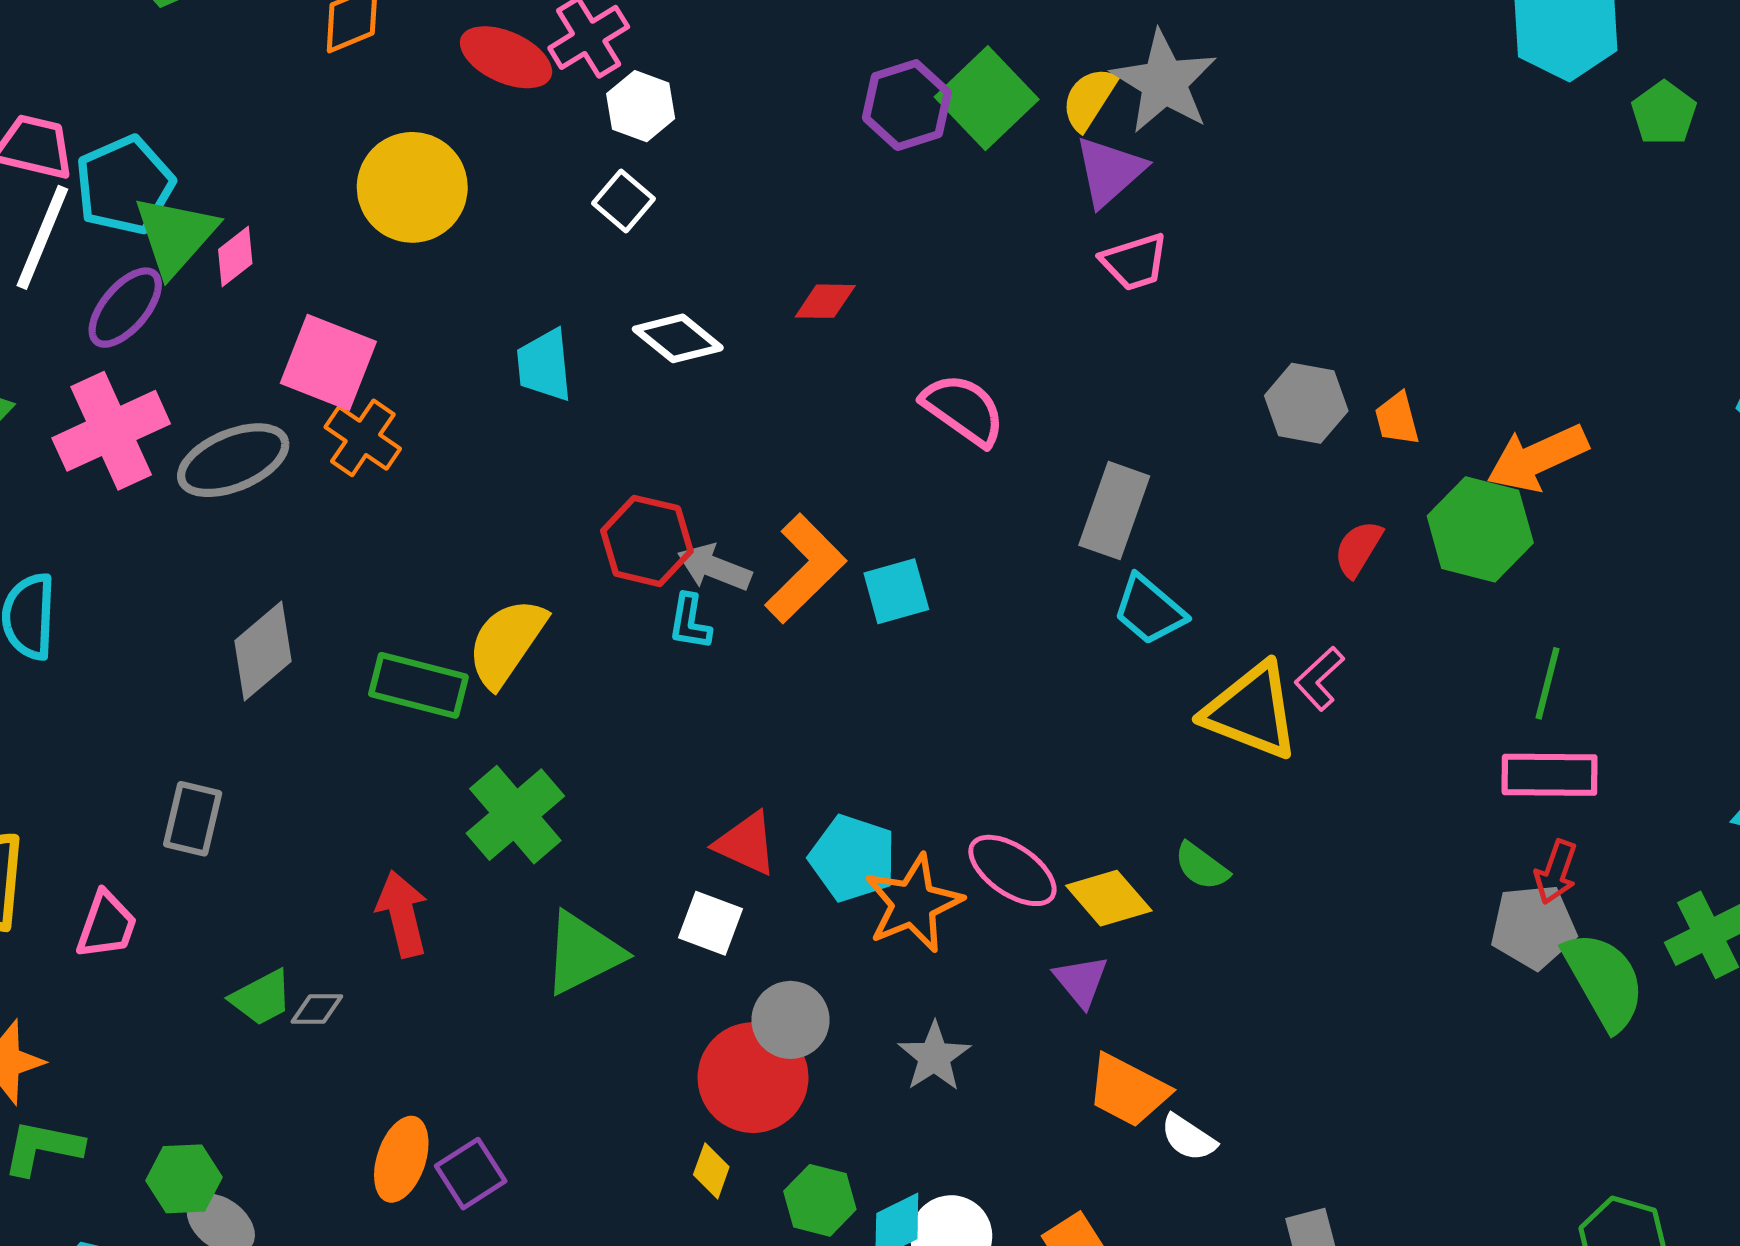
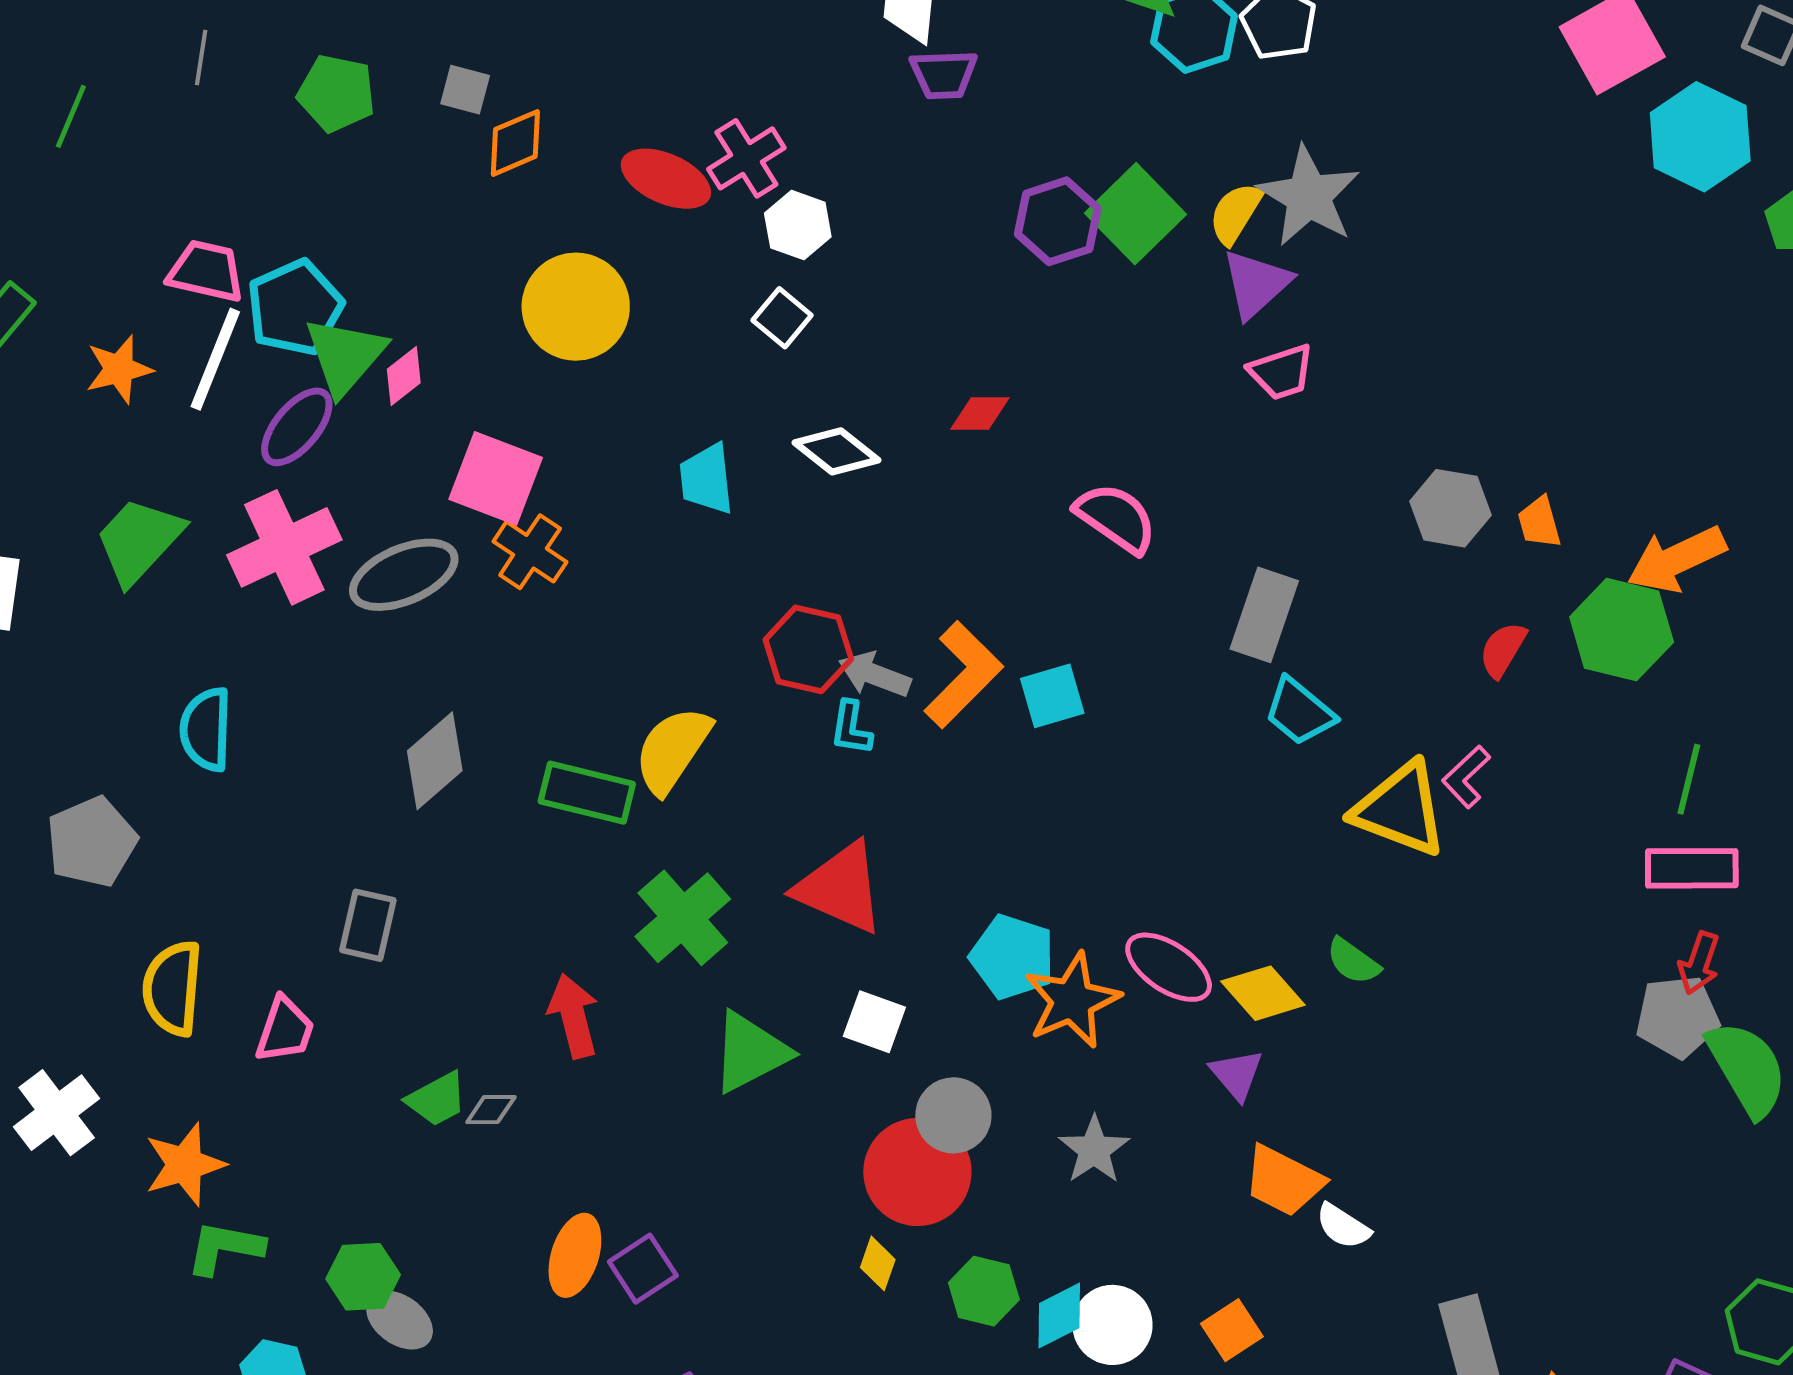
red triangle: (746, 844) -> (840, 888), moved, size x1.5

